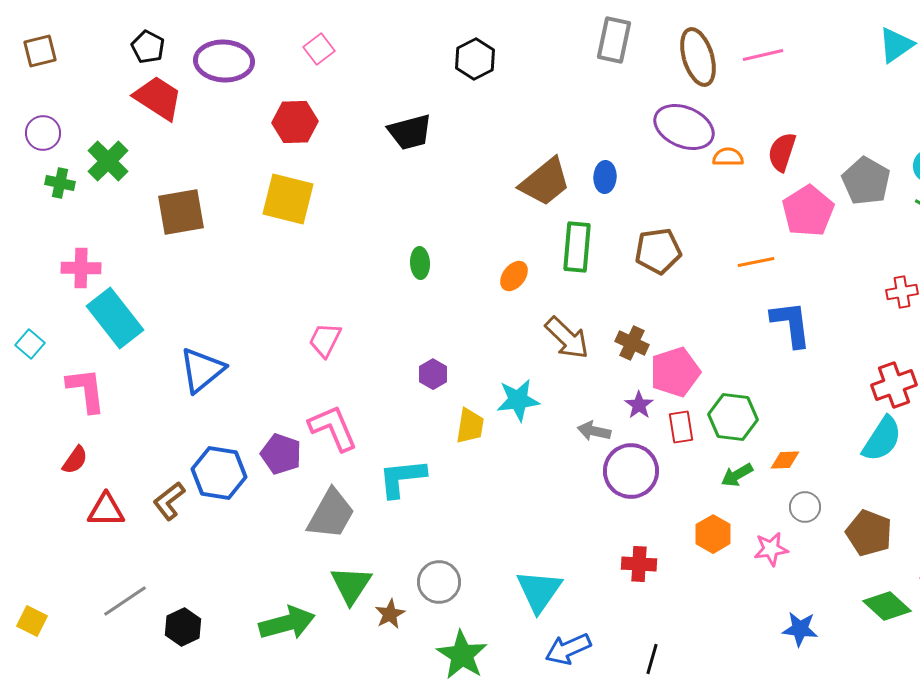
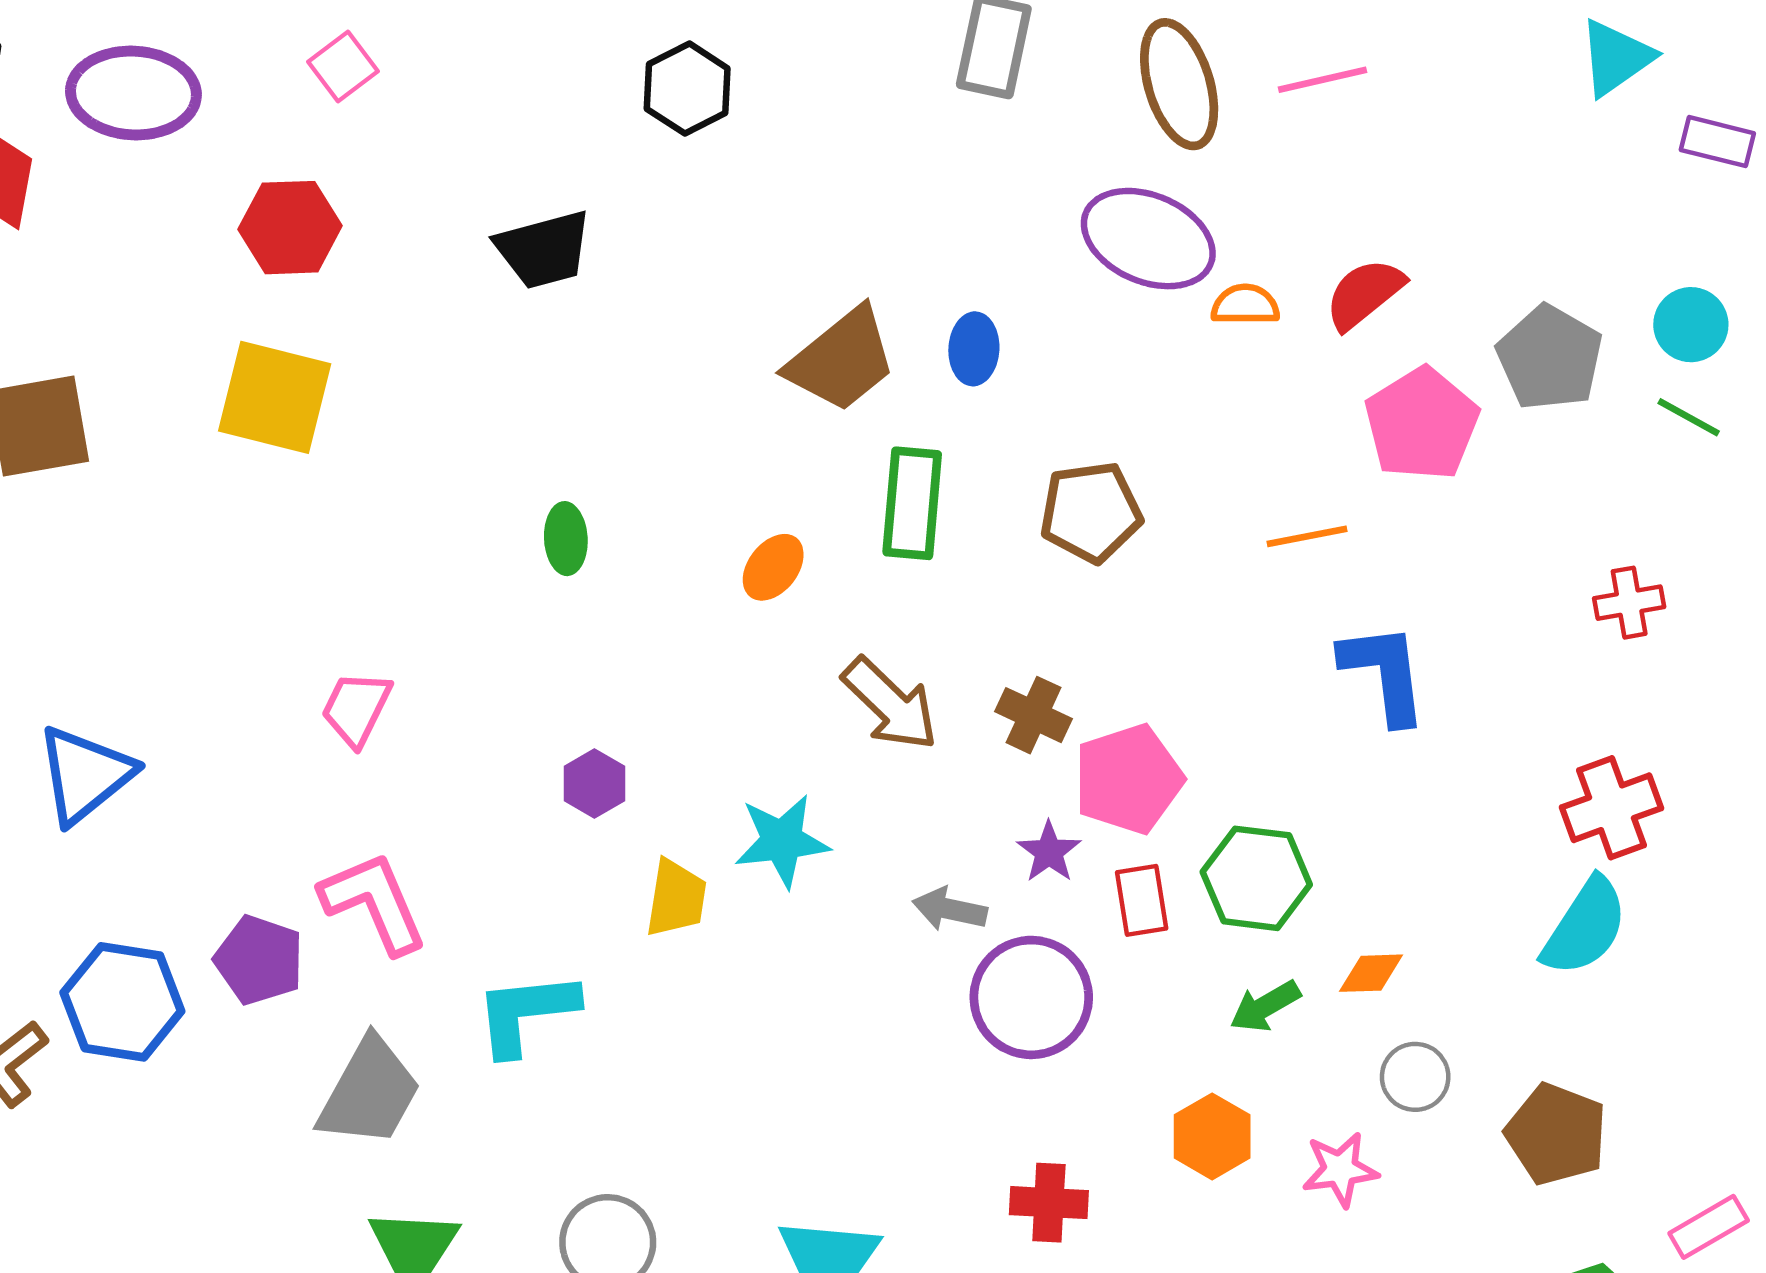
red semicircle: (782, 152) -> (1364, 294), turned 33

